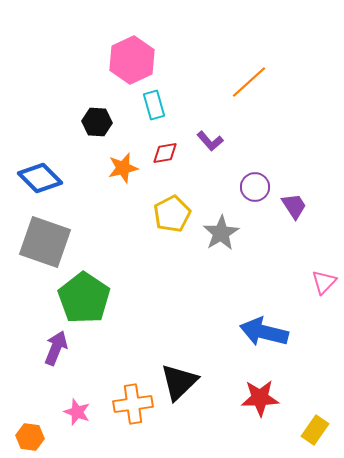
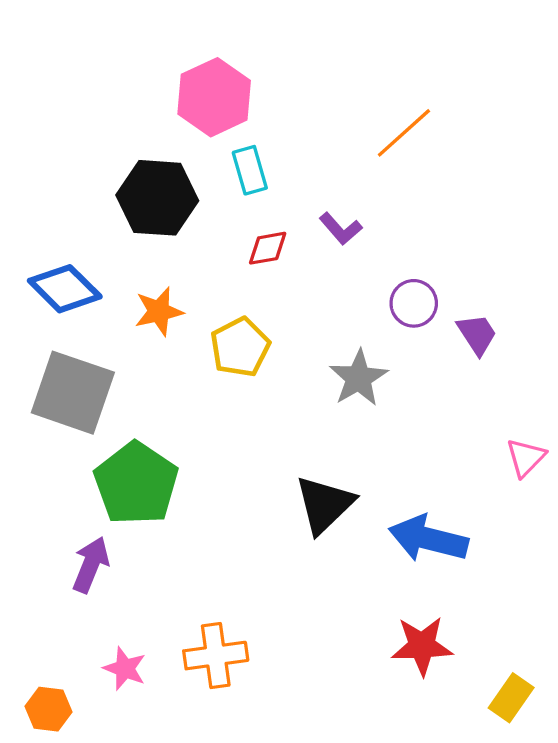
black hexagon: (97, 122) -> (157, 198), size x1.6
orange star: (123, 168) -> (159, 311), moved
yellow pentagon: (172, 214) -> (240, 347), moved
black triangle: (179, 382) -> (324, 505), moved

